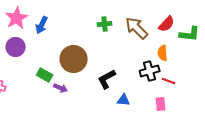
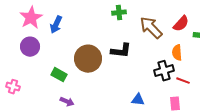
green cross: (105, 24) -> (119, 13), moved
black L-shape: (107, 79) -> (121, 51), moved, turned -145
purple arrow: (61, 88) -> (67, 102), moved

